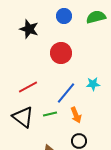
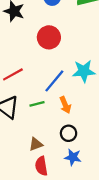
cyan star: (93, 84) -> (84, 71), size x1.5

